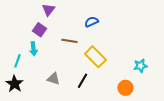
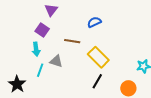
cyan line: (17, 61) -> (40, 70), moved
gray triangle: (53, 79) -> (56, 61), moved
black line: (82, 81) -> (97, 81), moved

